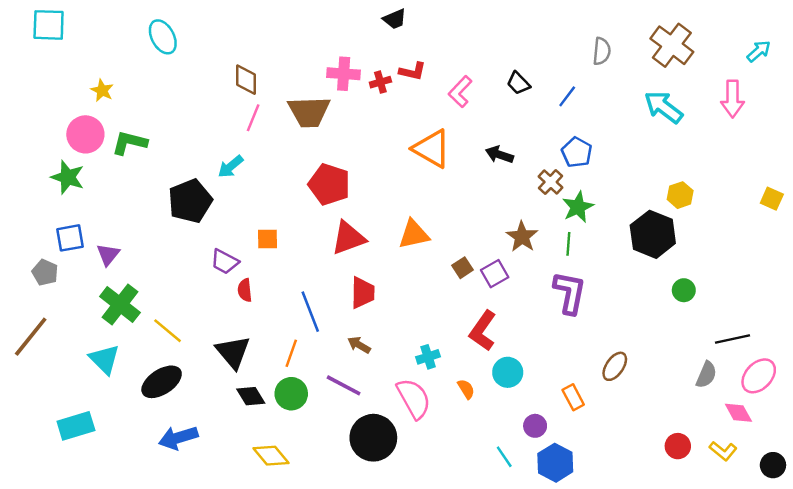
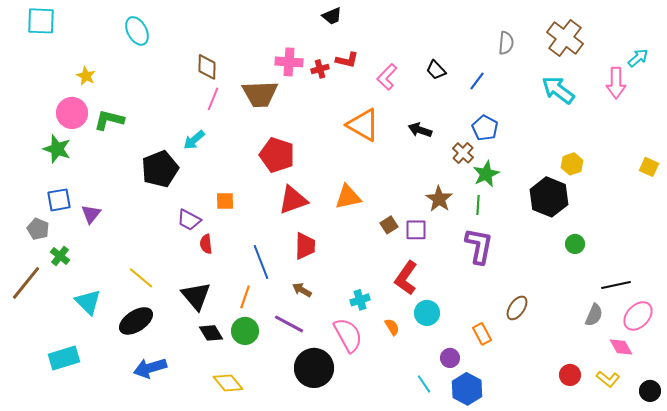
cyan arrow: (759, 51) -> (638, 58), moved
purple square: (495, 274) -> (416, 230), turned 30
green cross: (120, 305) -> (60, 256), moved, size x0.6

